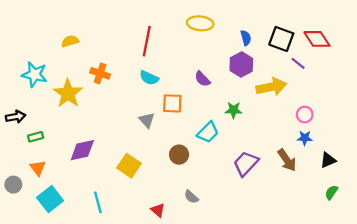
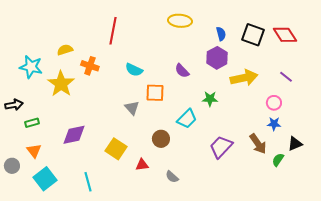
yellow semicircle: (70, 41) -> (65, 50), moved
red line: (147, 41) -> (113, 31), moved
purple line: (298, 63) -> (286, 77), moved
green semicircle: (331, 192) -> (278, 160), moved
red triangle: (158, 210) -> (142, 165), moved, turned -48

